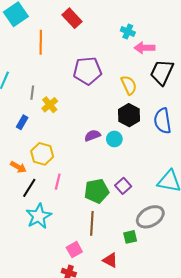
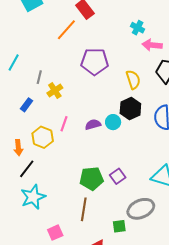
orange line: (41, 42) -> (66, 30), moved, turned 35
cyan circle: (114, 139) -> (113, 122), moved
orange arrow: (18, 167) -> (18, 148), turned 49
pink line: (58, 182) -> (64, 124), moved
pink square: (74, 250) -> (55, 233), moved

